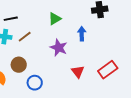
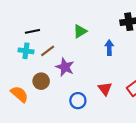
purple star: (59, 48) -> (65, 67), moved
blue circle: (35, 83) -> (78, 101), moved

